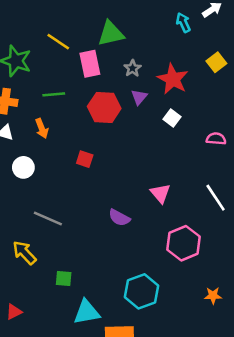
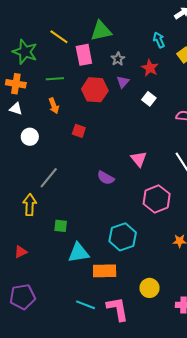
cyan arrow: (183, 23) -> (159, 40), moved
red star: (173, 79) -> (150, 68), size x0.7
orange arrow: (42, 128) -> (54, 106), moved
gray line: (48, 219) -> (49, 178), turned -75
yellow arrow: (24, 253) -> (30, 205), turned 45

